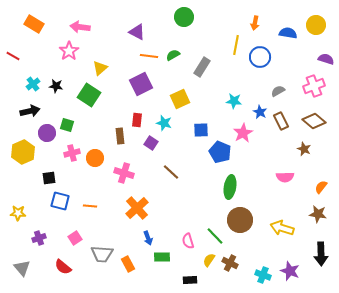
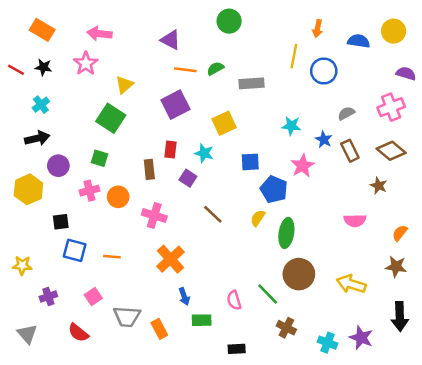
gray rectangle: (202, 67) -> (251, 83), turned 54
black star: (56, 86) -> (43, 67), moved
green square: (67, 125) -> (99, 158), moved
yellow semicircle: (209, 260) -> (258, 218), moved

